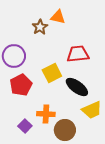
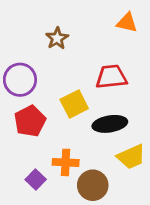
orange triangle: (58, 17) -> (127, 23), moved
black ellipse: (77, 87) -> (110, 124), turned -45

